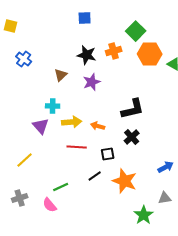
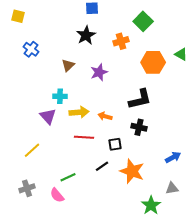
orange hexagon: (150, 54) -> (153, 62), moved
black star: (87, 55) -> (86, 35), moved, turned 30
black cross: (132, 137) -> (139, 127), turned -35

